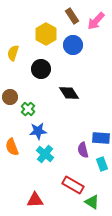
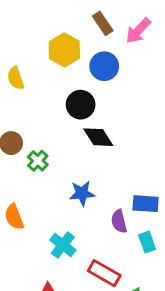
yellow semicircle: (13, 53) -> (16, 78), turned -35
black circle: (41, 69) -> (81, 105), moved
blue star: (38, 131) -> (82, 193), moved
cyan cross: (45, 154) -> (63, 245), moved

